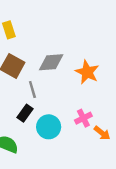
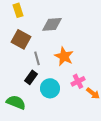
gray diamond: (51, 62) -> (52, 24), moved
orange star: (87, 72) -> (64, 56), moved

